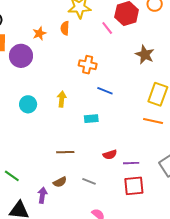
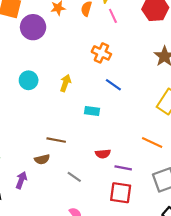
pink line: (107, 28) -> (113, 16), moved
orange line: (153, 121) -> (152, 142), moved
brown semicircle: (60, 182) -> (42, 159), moved

